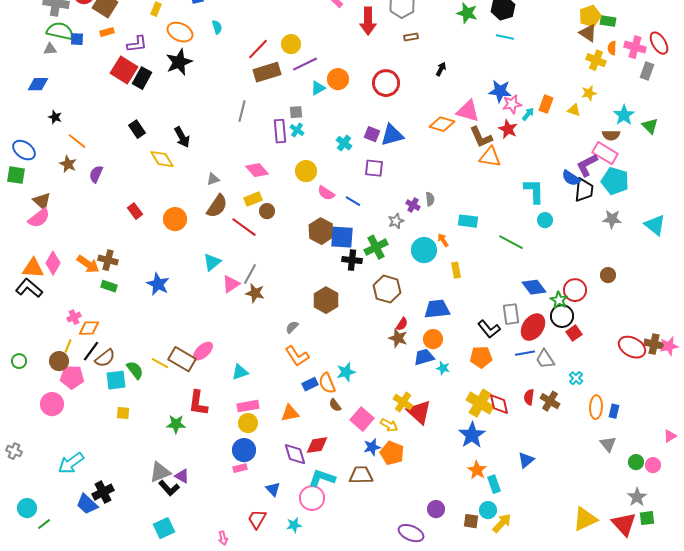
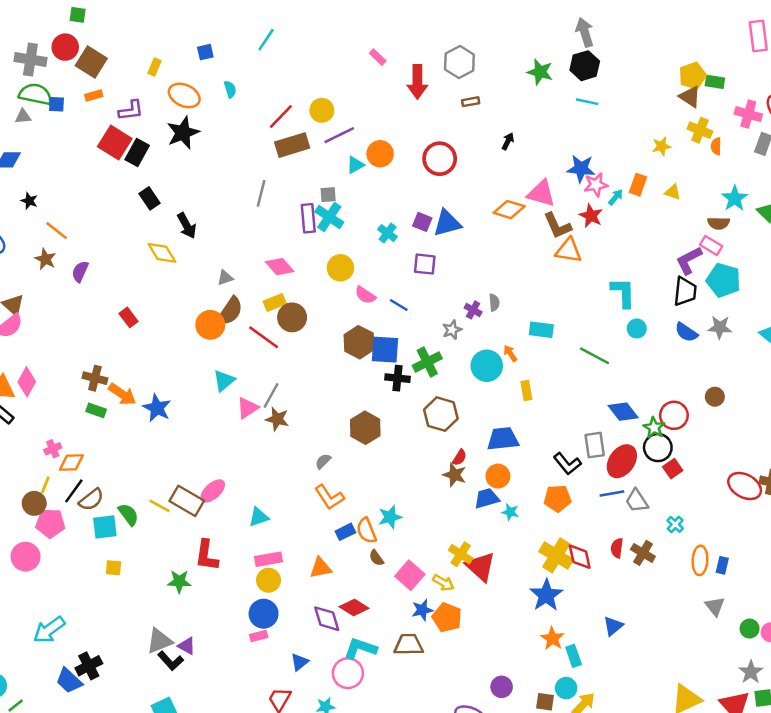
orange semicircle: (612, 48) -> (716, 146), moved
yellow star: (589, 93) -> (662, 146), moved
black rectangle: (137, 129) -> (150, 198), moved
cyan cross: (297, 130) -> (329, 217), size x1.6
pink rectangle: (605, 153) -> (711, 245), size x0.7
blue semicircle: (571, 178) -> (686, 332), moved
brown circle: (267, 211) -> (292, 317), size x1.5
orange circle: (175, 219) -> (210, 325), moved
orange arrow: (88, 264) -> (122, 394), moved
red diamond: (317, 445) -> (354, 607), turned 40
blue triangle: (273, 489) -> (300, 662), turned 35

